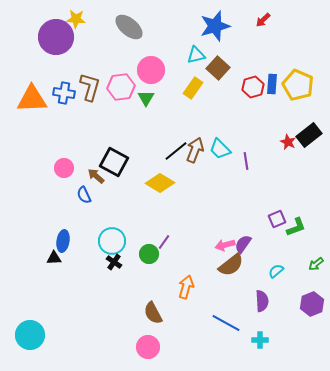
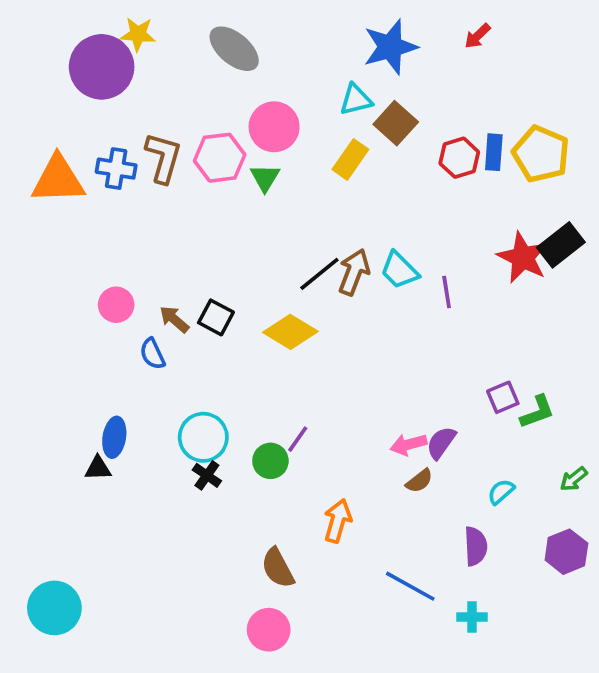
red star: (288, 142) -> (523, 258), size x1.8
black square: (114, 162) -> (216, 317), moved, size x0.7
brown semicircle: (231, 265) -> (419, 481), size x0.6

